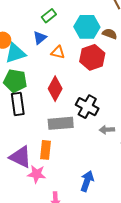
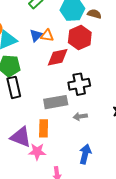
blue triangle: (40, 38) -> (36, 35), moved
red diamond: (55, 89) -> (58, 57), moved, turned 55
black cross: (87, 107) -> (79, 84), turned -35
gray arrow: (107, 130) -> (80, 116), moved

